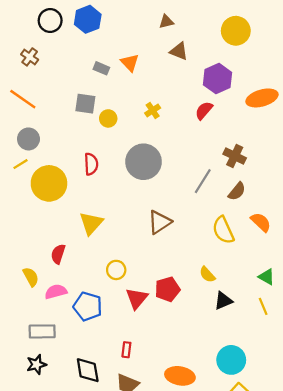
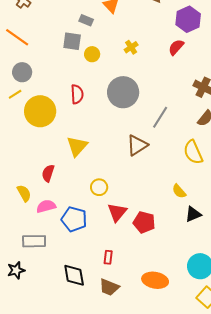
gray rectangle: (101, 68) -> (86, 20), moved
gray line: (203, 181) -> (160, 117), moved
red pentagon: (167, 289) -> (144, 222), moved, turned 30
black star: (36, 364) -> (16, 270), moved

